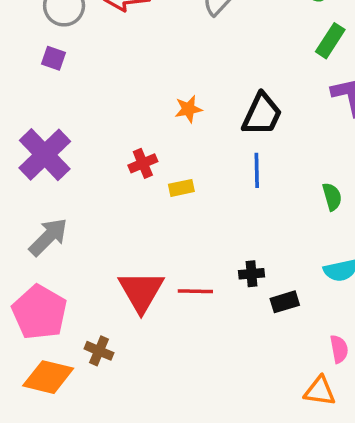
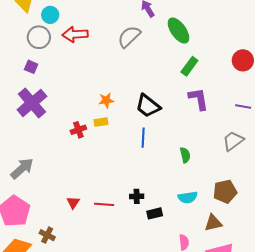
black trapezoid: (262, 114) -> (148, 106), turned 100
purple cross: (45, 155) -> (32, 103), moved
yellow rectangle: (181, 188) -> (101, 122), moved
red triangle: (141, 291) -> (73, 203), size x0.5

